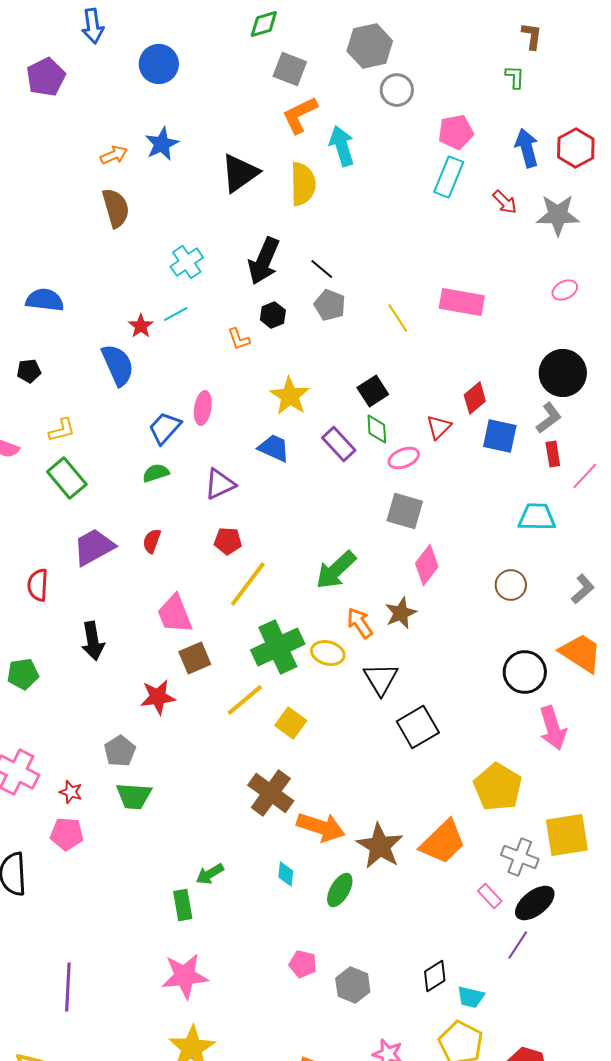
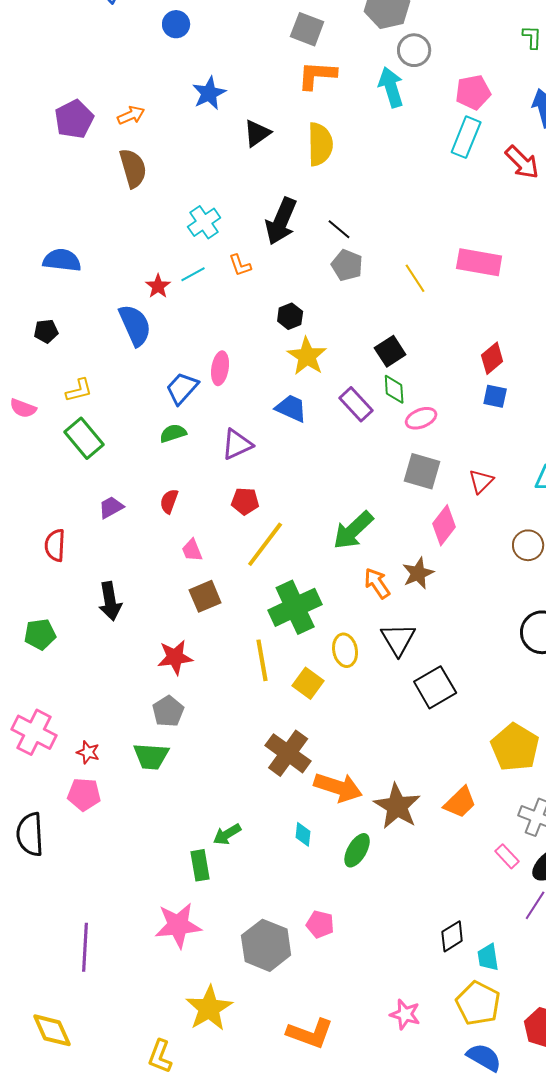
blue circle: (159, 64) -> (176, 24), size x0.7
purple pentagon: (46, 77) -> (74, 119), moved
orange L-shape: (300, 115) -> (317, 75), turned 30
blue star: (162, 144) -> (209, 93), moved
cyan arrow: (342, 146) -> (391, 87), moved
black triangle: (240, 173) -> (257, 133), size x0.7
red arrow: (505, 202) -> (522, 162), size x1.4
black hexagon: (273, 315) -> (290, 316), moved
orange L-shape: (239, 339) -> (240, 265), moved
red triangle: (439, 427) -> (481, 481), moved
blue square: (500, 436) -> (495, 396), moved, size x0.7
purple trapezoid: (94, 547) -> (111, 507), size x0.6
pink trapezoid: (175, 614) -> (192, 550), moved, size x0.6
yellow ellipse: (328, 653) -> (345, 650), moved, turned 64
brown square: (195, 658) -> (205, 596), moved
yellow line: (245, 700) -> (262, 660), turned -60
gray pentagon: (120, 751) -> (168, 711), moved
orange trapezoid: (443, 842) -> (460, 802), size x0.7
pink star: (185, 976) -> (178, 925), moved
gray hexagon: (353, 985) -> (266, 945), moved, size x1.4
cyan trapezoid: (471, 997) -> (488, 957), turned 68

